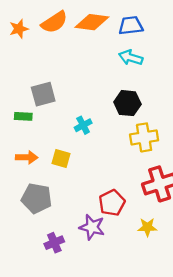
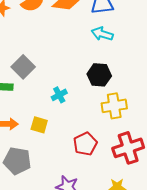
gray square: (43, 94) -> (23, 67), turned -30
red pentagon: (112, 203) -> (85, 144), moved

